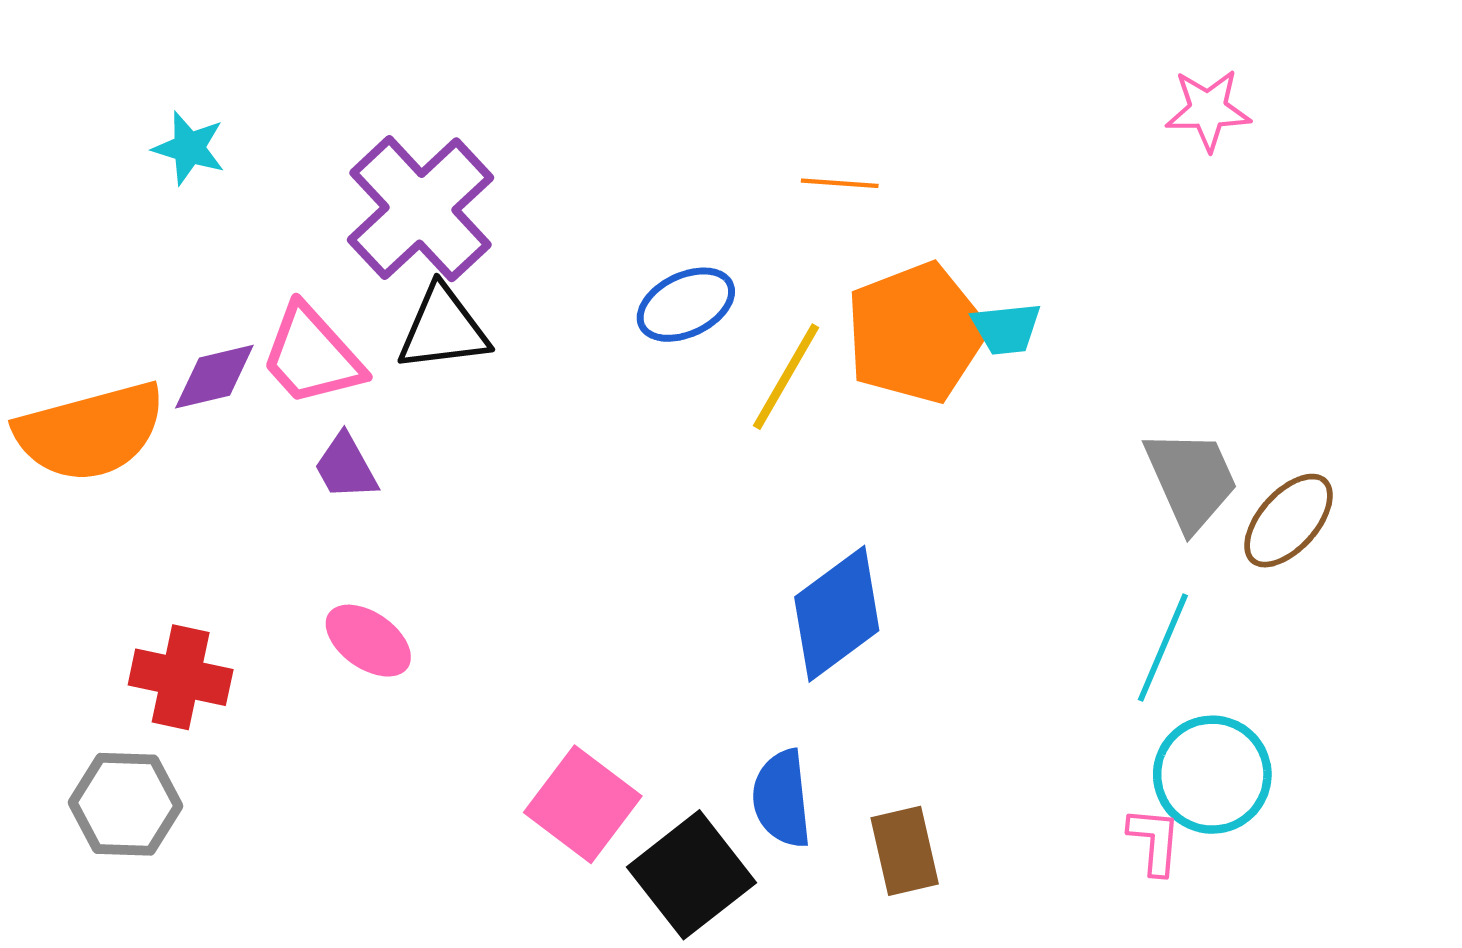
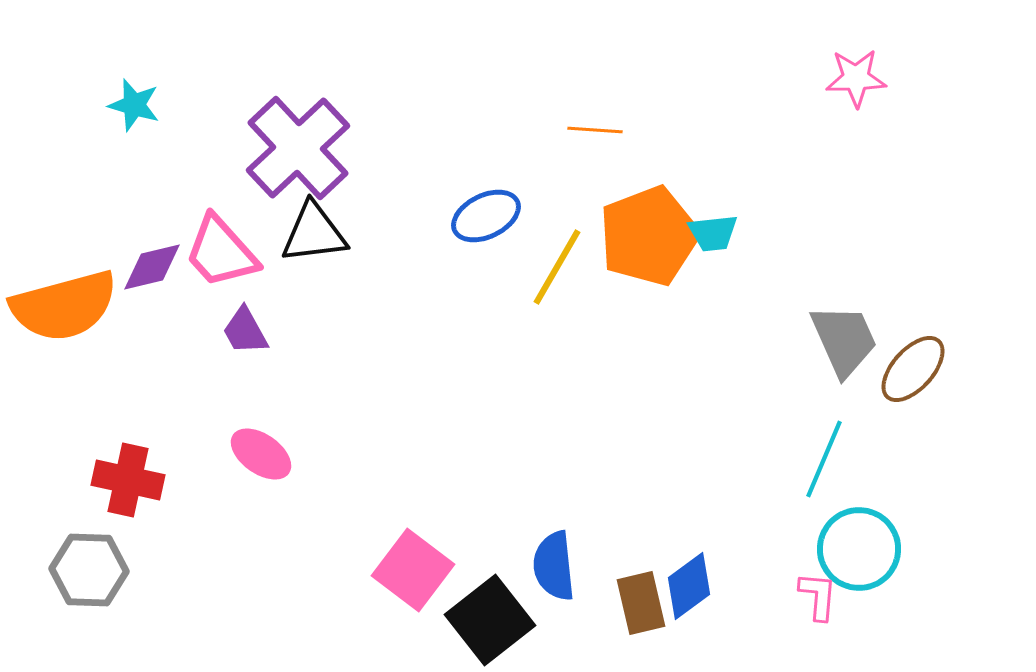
blue diamond: (837, 614) -> (689, 586), moved, size x0.7

